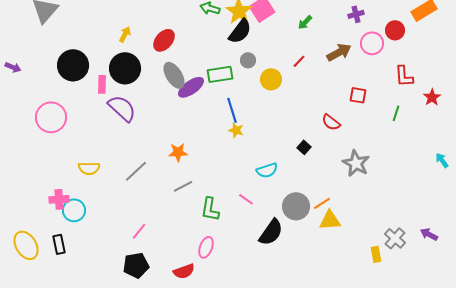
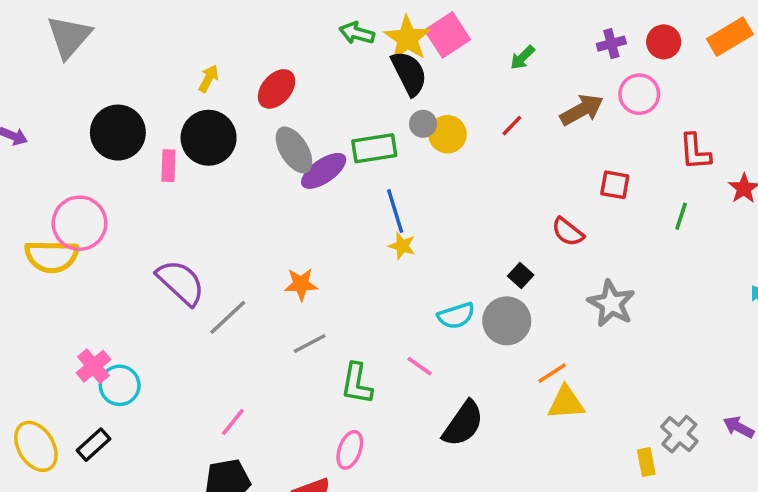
red circle: (395, 30) -> (664, 42), moved
black semicircle: (240, 31) -> (409, 73), turned -64
yellow circle: (271, 79) -> (447, 134), moved
purple semicircle: (122, 108) -> (181, 282), moved
yellow semicircle: (89, 168) -> (52, 256), moved, size x1.4
pink cross: (59, 199) -> (93, 366), turned -36
gray circle: (296, 206) -> (507, 321), moved
black rectangle: (59, 244) -> (93, 445), turned 60

